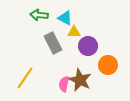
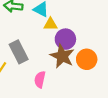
gray rectangle: (53, 43) -> (19, 52), moved
brown star: (80, 80) -> (62, 56), moved

